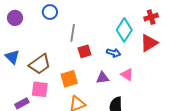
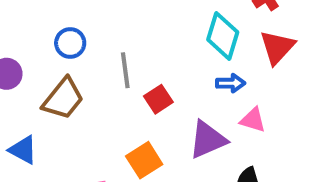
blue arrow: (114, 53) -> (231, 83), moved
brown trapezoid: (40, 64) -> (63, 99), moved
purple triangle: (103, 78) -> (208, 140), size x1.5

